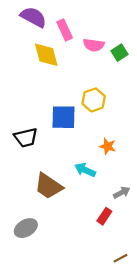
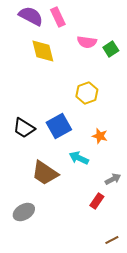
pink rectangle: (65, 30) -> (58, 17), moved
blue square: (64, 117) -> (59, 126), moved, turned -30
black trapezoid: (26, 138) -> (24, 128), turned 45

